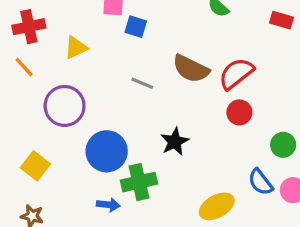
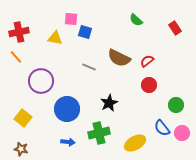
red rectangle: (282, 20) -> (175, 28), turned 40
yellow triangle: (76, 48) -> (55, 38), moved, turned 35
red semicircle: (236, 74) -> (147, 61), size x0.6
green cross: (139, 182) -> (99, 133), moved

